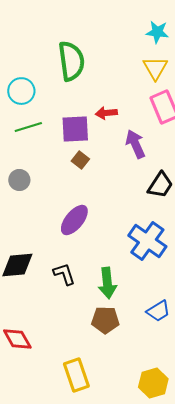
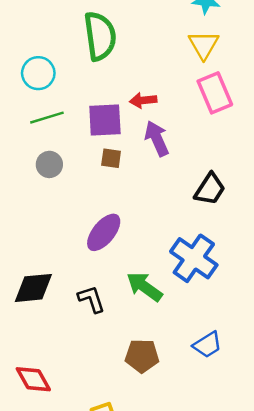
purple arrow: (135, 144) -> (157, 139), moved
brown square: (80, 160) -> (111, 158), turned -30
gray circle: (19, 180) -> (49, 164), moved
green arrow: (107, 283) -> (144, 287), moved, turned 132

